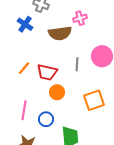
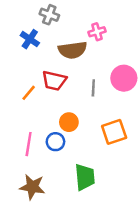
red trapezoid: (47, 72) -> (54, 81), moved
blue circle: (46, 119) -> (55, 142), moved

